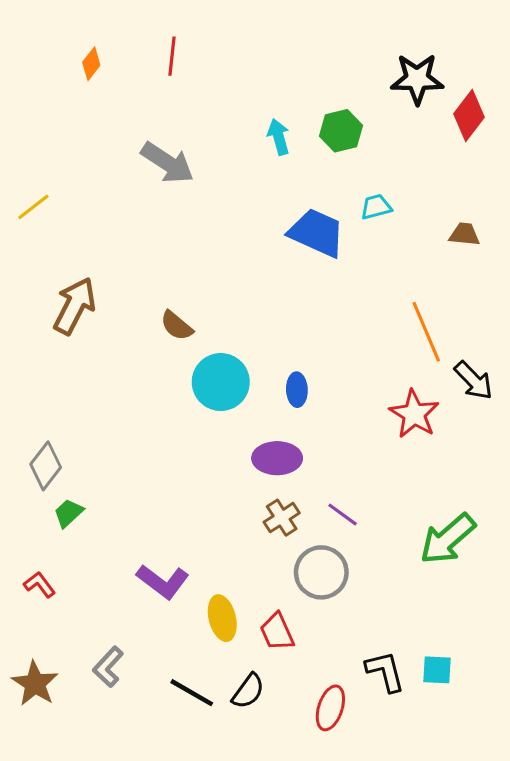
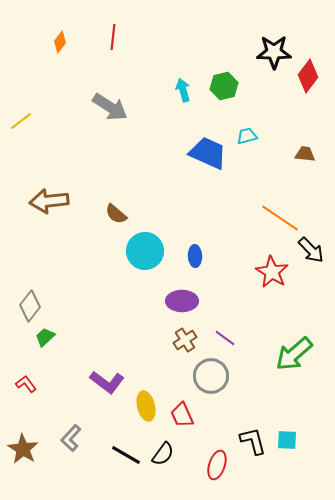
yellow line: (33, 207) -> (21, 121), moved
brown arrow: (75, 306) -> (49, 201), turned -123
orange line: (426, 332) -> (280, 218), turned -33

